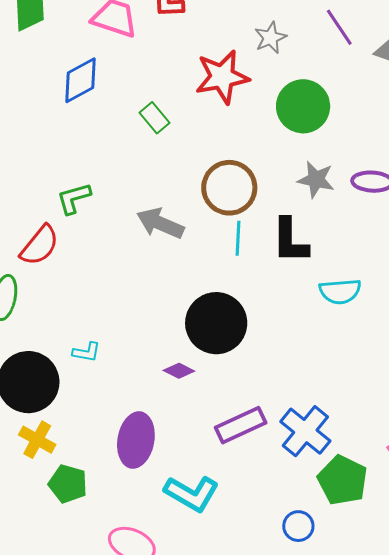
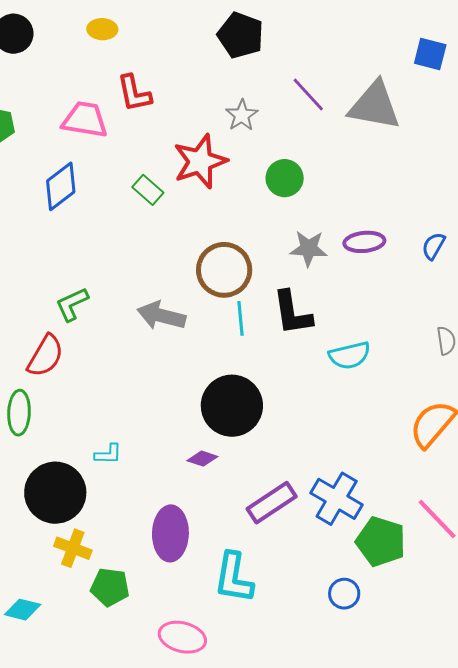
green circle: (303, 106) -> (285, 178), size x0.7
green rectangle: (154, 118) -> (148, 190), moved
cyan L-shape: (192, 493) -> (234, 578), turned 78

